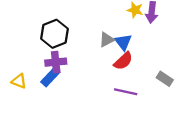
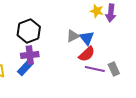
gray rectangle: (165, 79) -> (114, 69), moved, turned 32
purple line: (126, 92) -> (95, 69), moved

